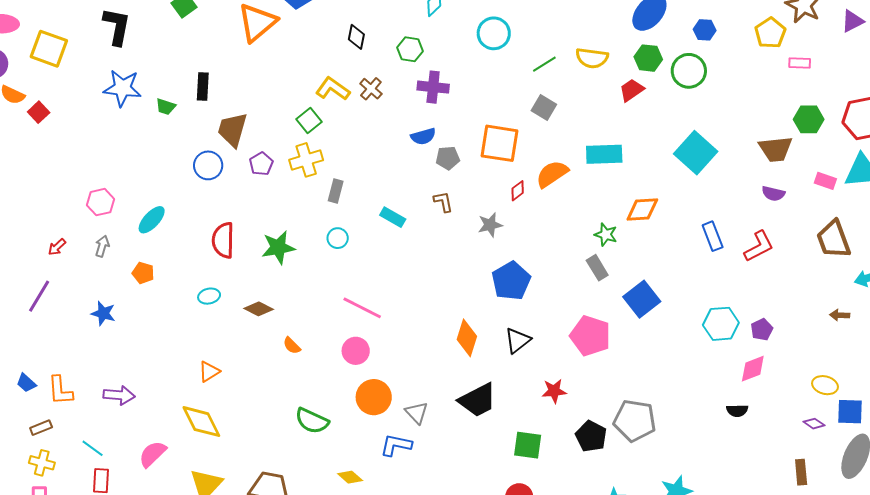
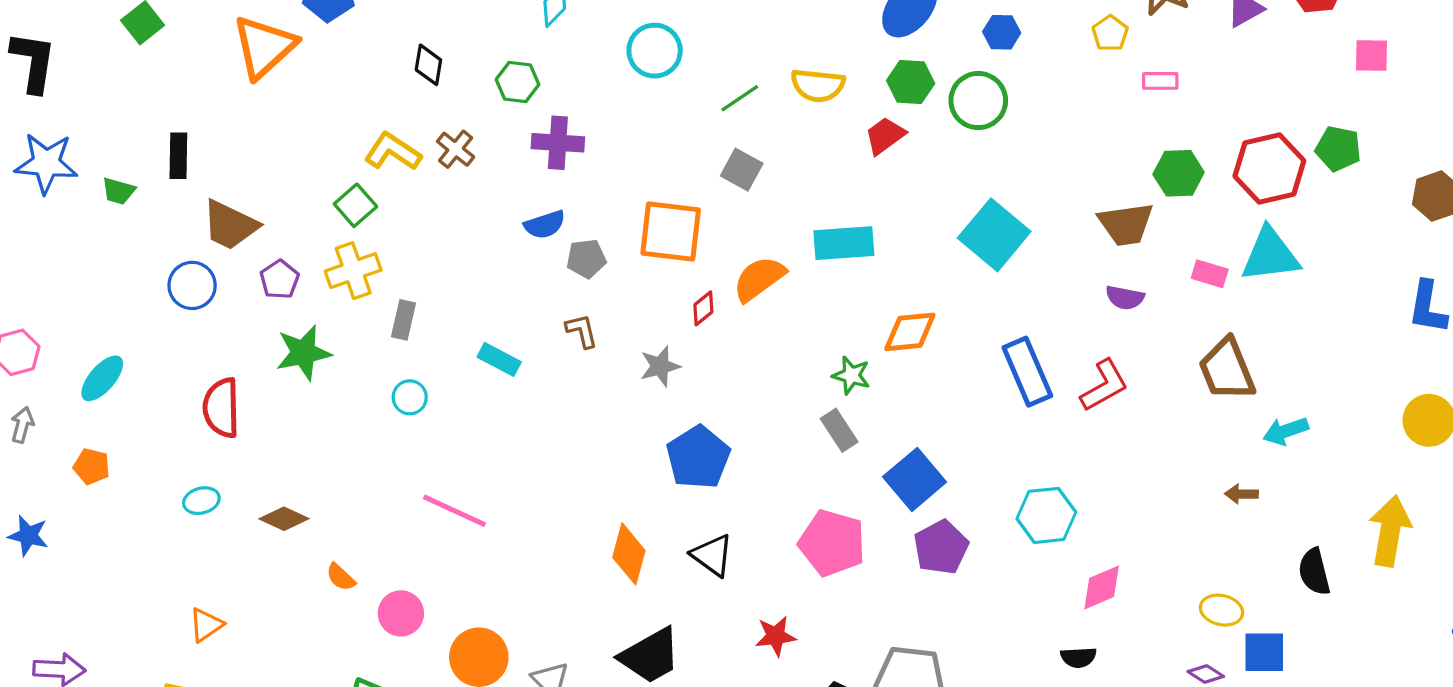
yellow pentagon: (770, 33) -> (1110, 33), size x0.7
brown trapezoid: (232, 130) -> (230, 225), turned -78
blue rectangle: (713, 236) -> (1027, 372), size x1.4
green star: (278, 247) -> (303, 353), moved
purple pentagon: (762, 330) -> (941, 547), moved, size x1.5
black triangle: (518, 341) -> (712, 555), turned -44
pink circle: (356, 351) -> (401, 613), moved

